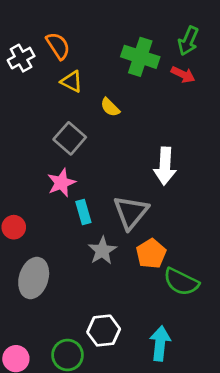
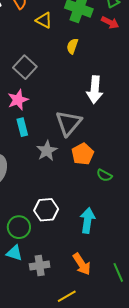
yellow triangle: (72, 82) -> (44, 20), moved
yellow semicircle: (110, 107) -> (72, 46), moved, turned 63
cyan rectangle: (83, 212) -> (22, 127), moved
green semicircle: (181, 282) -> (104, 175), size x0.6

